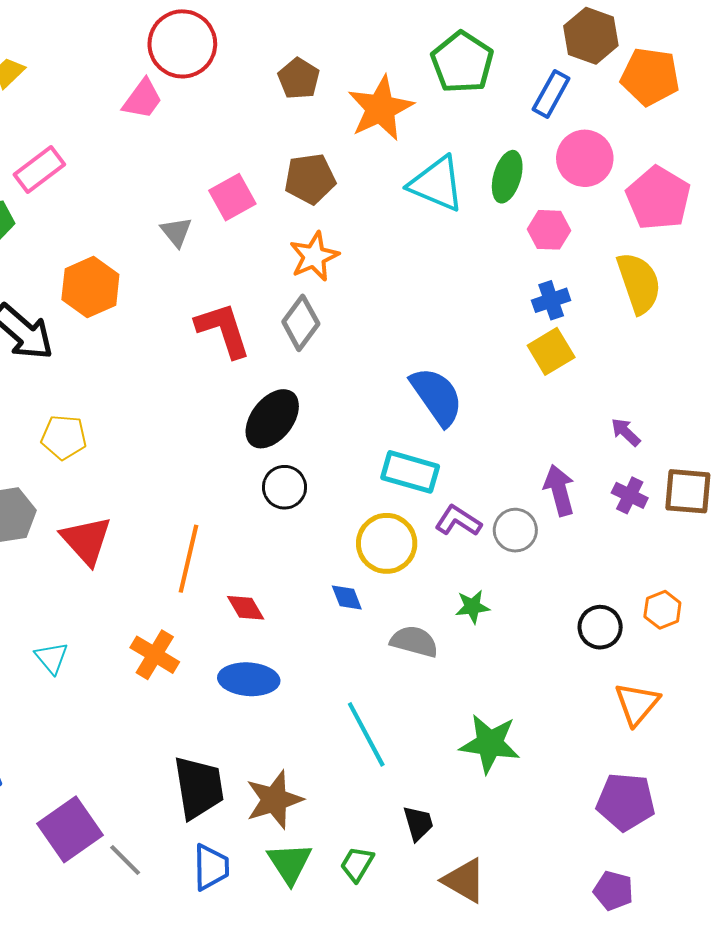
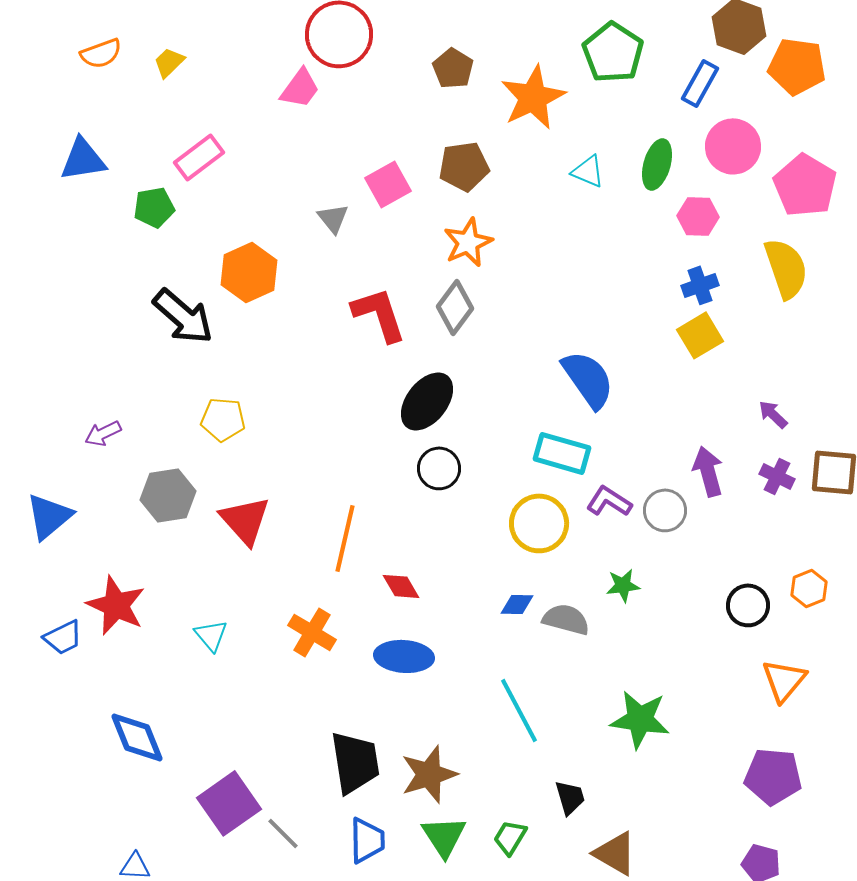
cyan triangle: (437, 184) -> (588, 171), size x0.6
blue diamond: (347, 598) -> (517, 604), moved, turned -68

